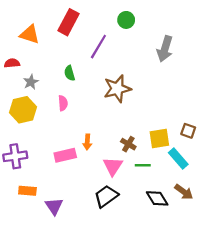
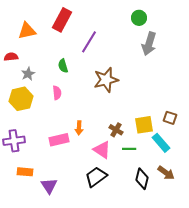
green circle: (126, 20) -> (139, 18), moved
orange triangle: (30, 34) -> (27, 31), turned -30
pink triangle: (113, 166) -> (102, 150), turned -30
black diamond: (157, 198) -> (142, 179), turned 45

